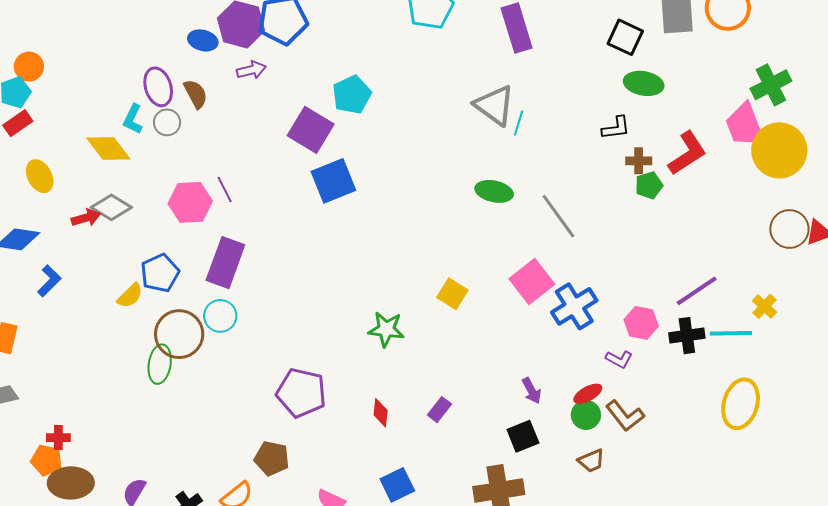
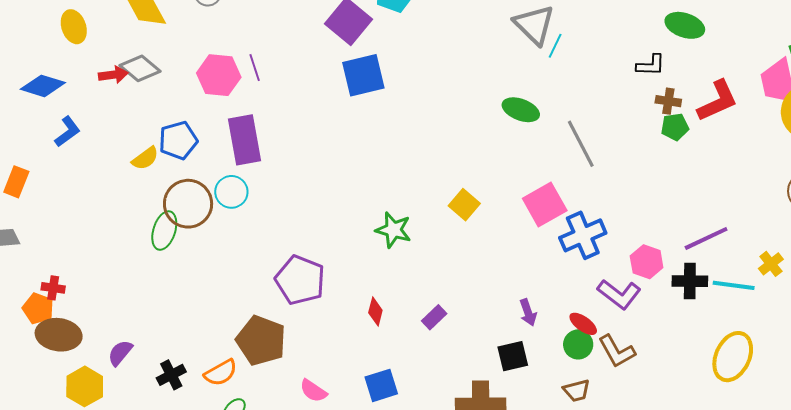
purple rectangle: (225, 263) -> (245, 140), turned -39
purple L-shape: (619, 359) -> (619, 294), size x1.6
red ellipse: (588, 394) -> (583, 324), turned 56
brown pentagon: (272, 458) -> (261, 340), size x1.4

